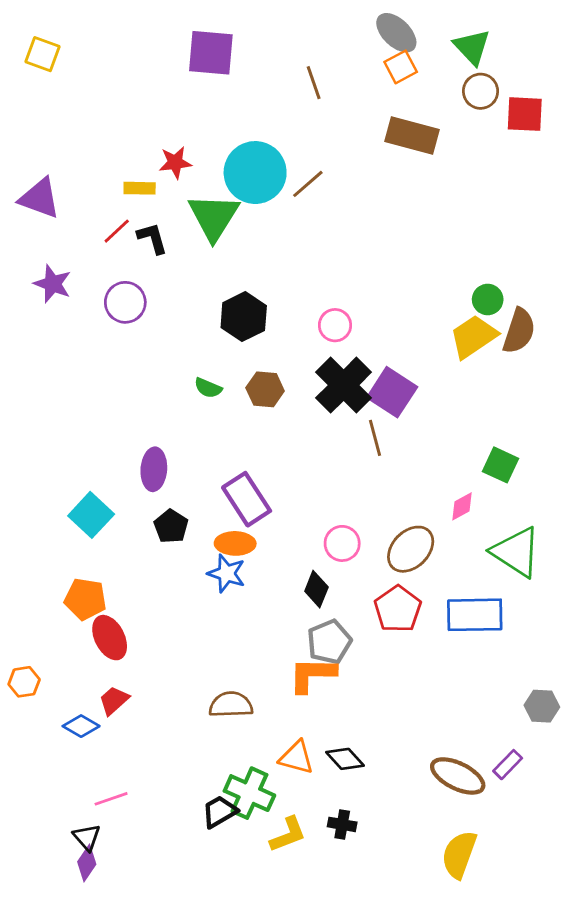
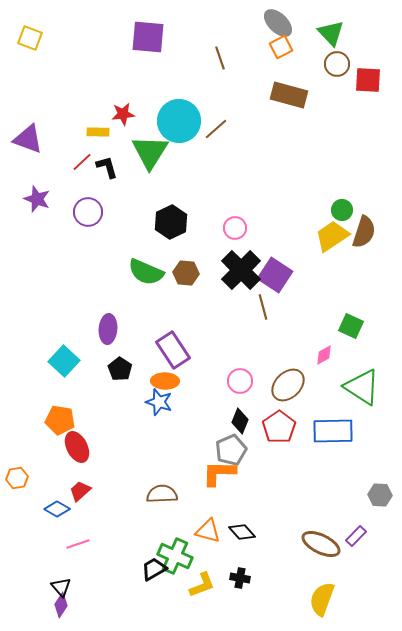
green semicircle: (208, 388) -> (146, 272), size x1.8
black diamond: (316, 589) -> (240, 421), moved
pink line: (111, 799) -> (78, 544), moved

